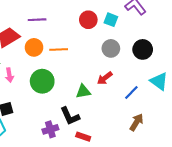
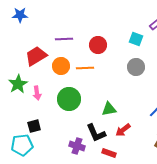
red circle: (88, 20) -> (98, 45), moved
red arrow: (105, 78) -> (123, 130), moved
purple cross: (50, 129) -> (77, 146), turned 35

